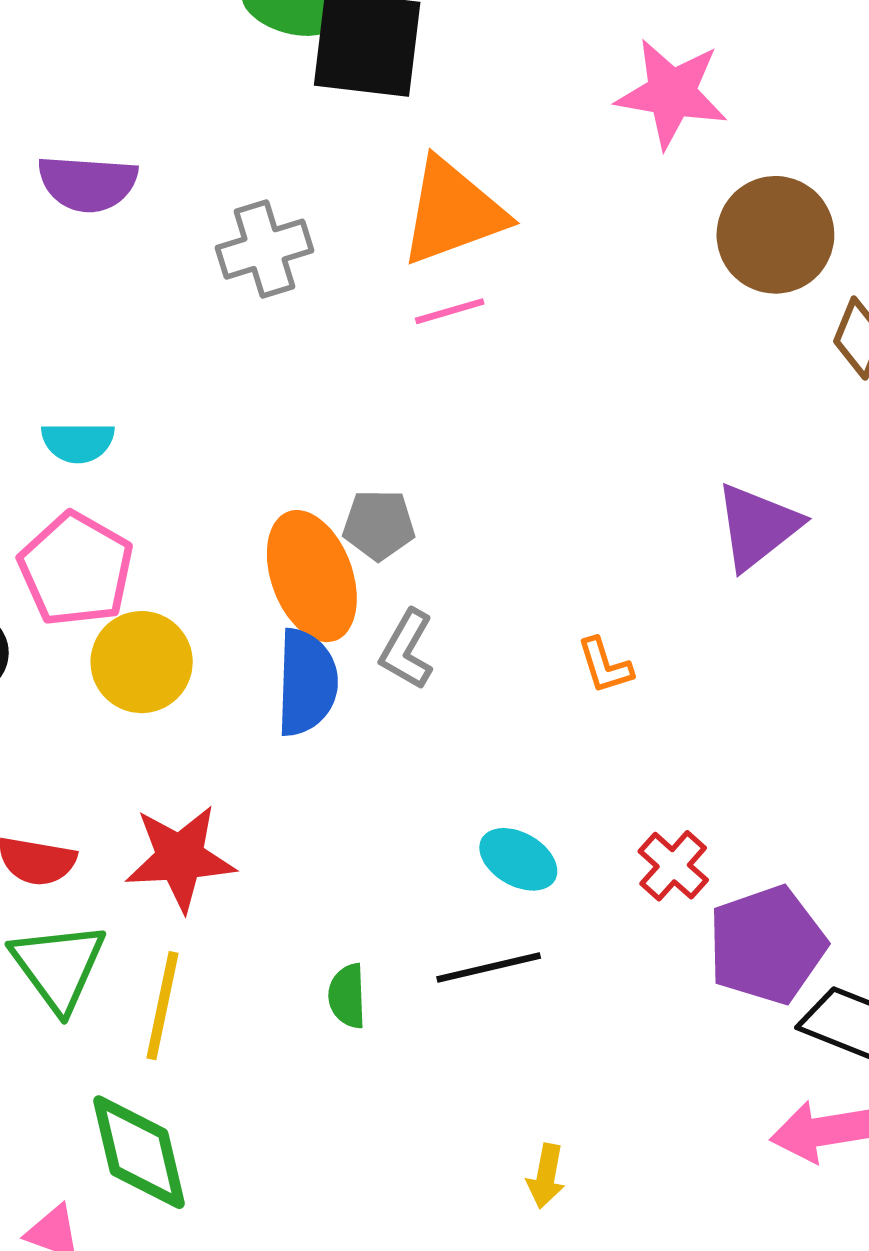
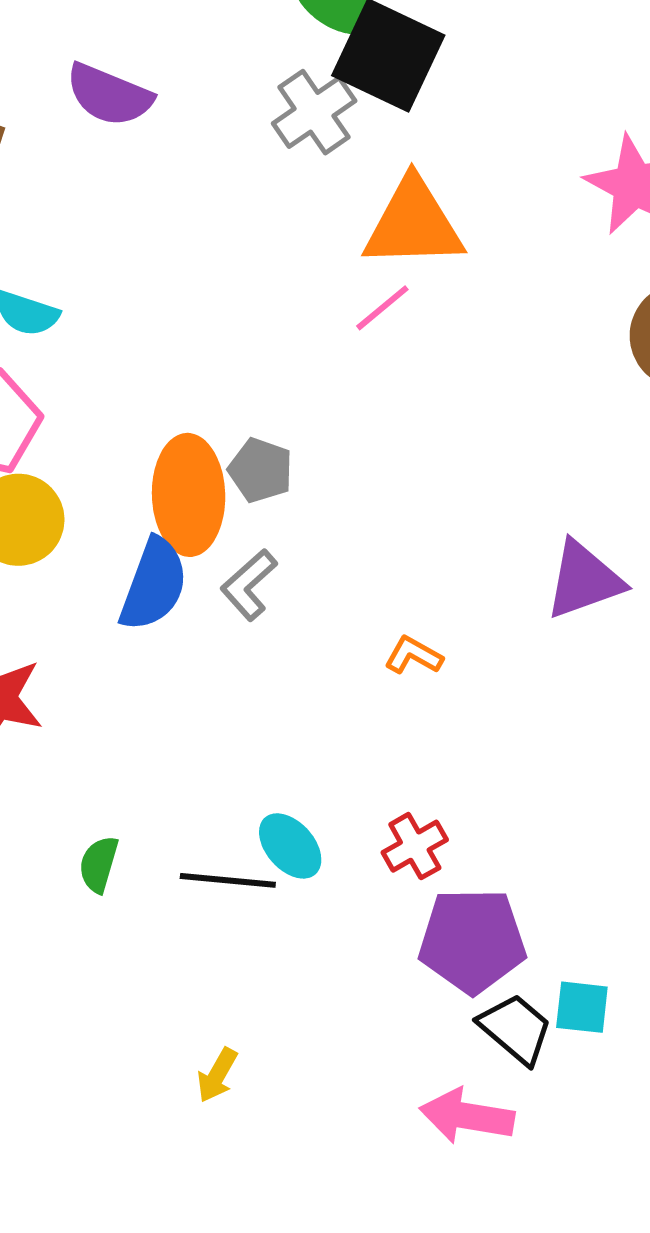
gray cross: (264, 249) -> (314, 112), moved, turned -36
pink line: (450, 311) -> (382, 308), turned -42
orange L-shape: (605, 666) -> (414, 655), turned 118
cyan ellipse: (518, 859) -> (290, 846), moved

